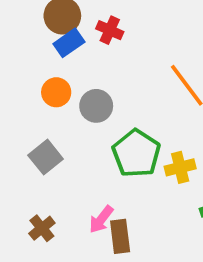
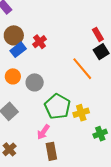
red cross: (110, 30) -> (40, 42), turned 32
pink arrow: (101, 219) -> (43, 132), moved

